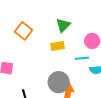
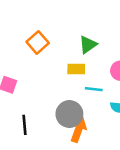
cyan line: (82, 58) -> (94, 89), moved

